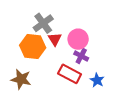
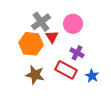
pink circle: (78, 39) -> (73, 24), moved
brown star: (21, 79) -> (35, 75), moved

